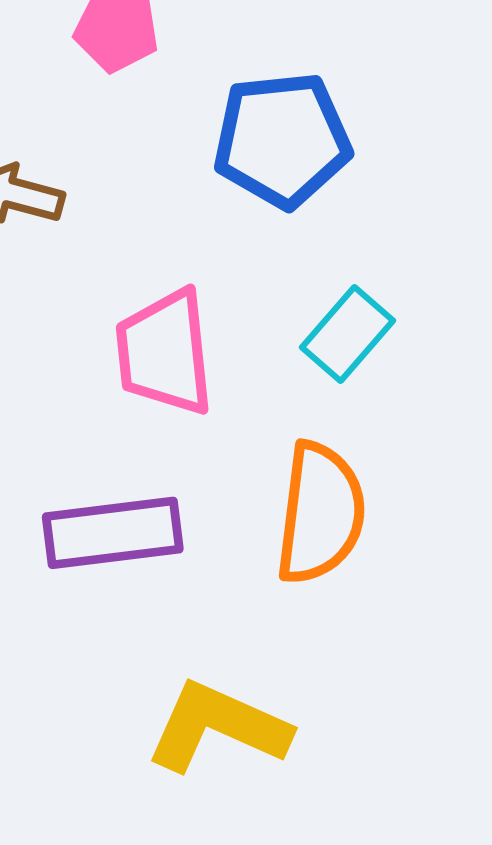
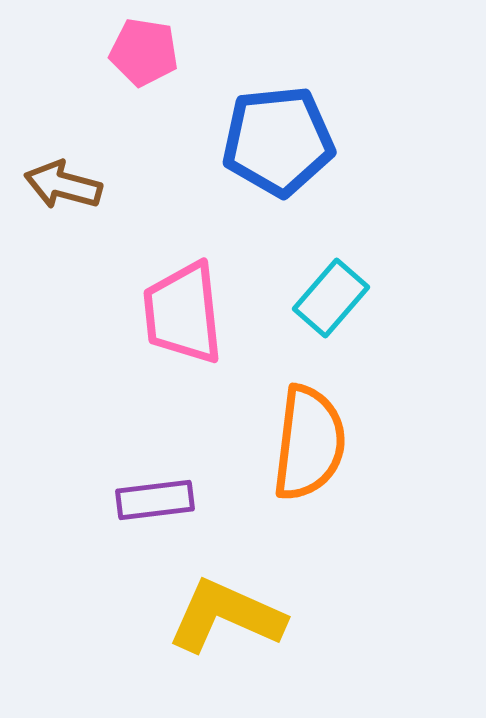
purple rectangle: (113, 533) -> (155, 500), moved, size x0.7

